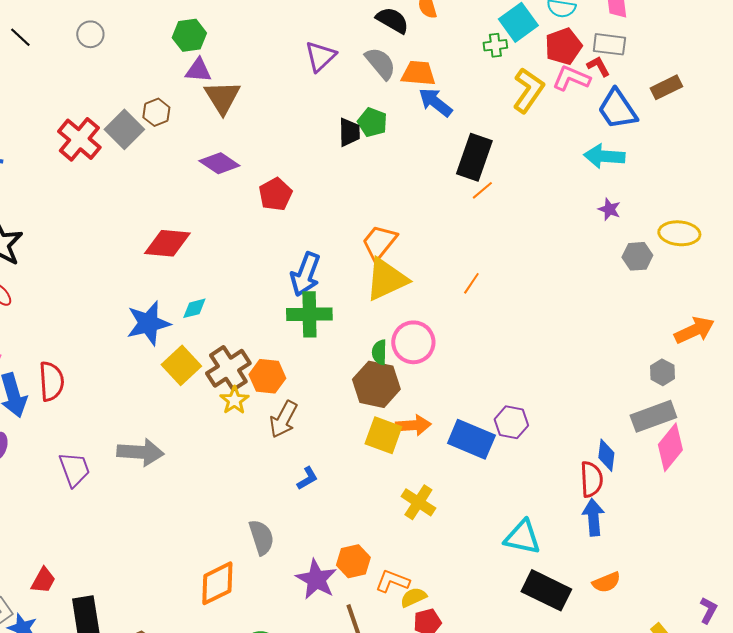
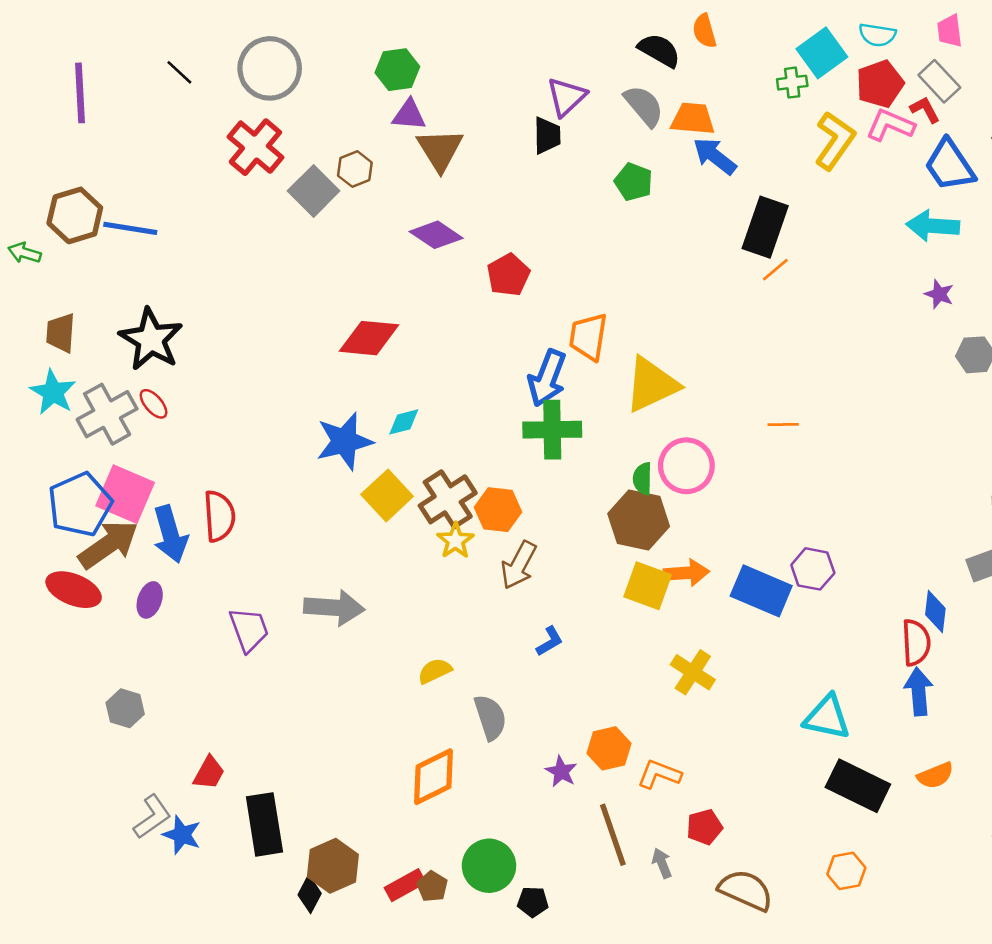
gray circle: (90, 34) -> (270, 68), size x1.8
gray rectangle: (609, 44) -> (939, 81), turned 40
black trapezoid: (349, 132) -> (547, 135), moved
red cross: (79, 139) -> (255, 147), moved
orange trapezoid: (379, 242) -> (588, 337), moved, turned -30
orange line: (471, 283) -> (783, 424), moved, turned 55
purple star: (316, 579) -> (561, 772), size x0.6
yellow semicircle: (413, 597) -> (435, 671), moved

